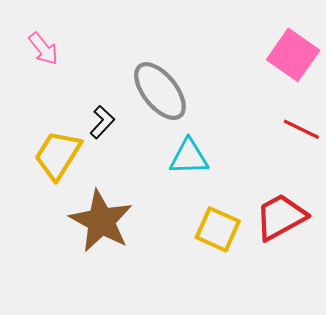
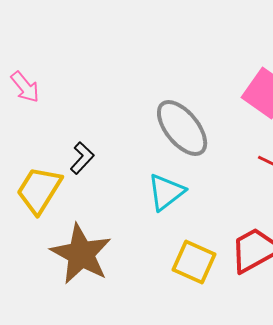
gray ellipse: (160, 91) -> (182, 128), moved
cyan triangle: (189, 157) -> (166, 192), turned -36

